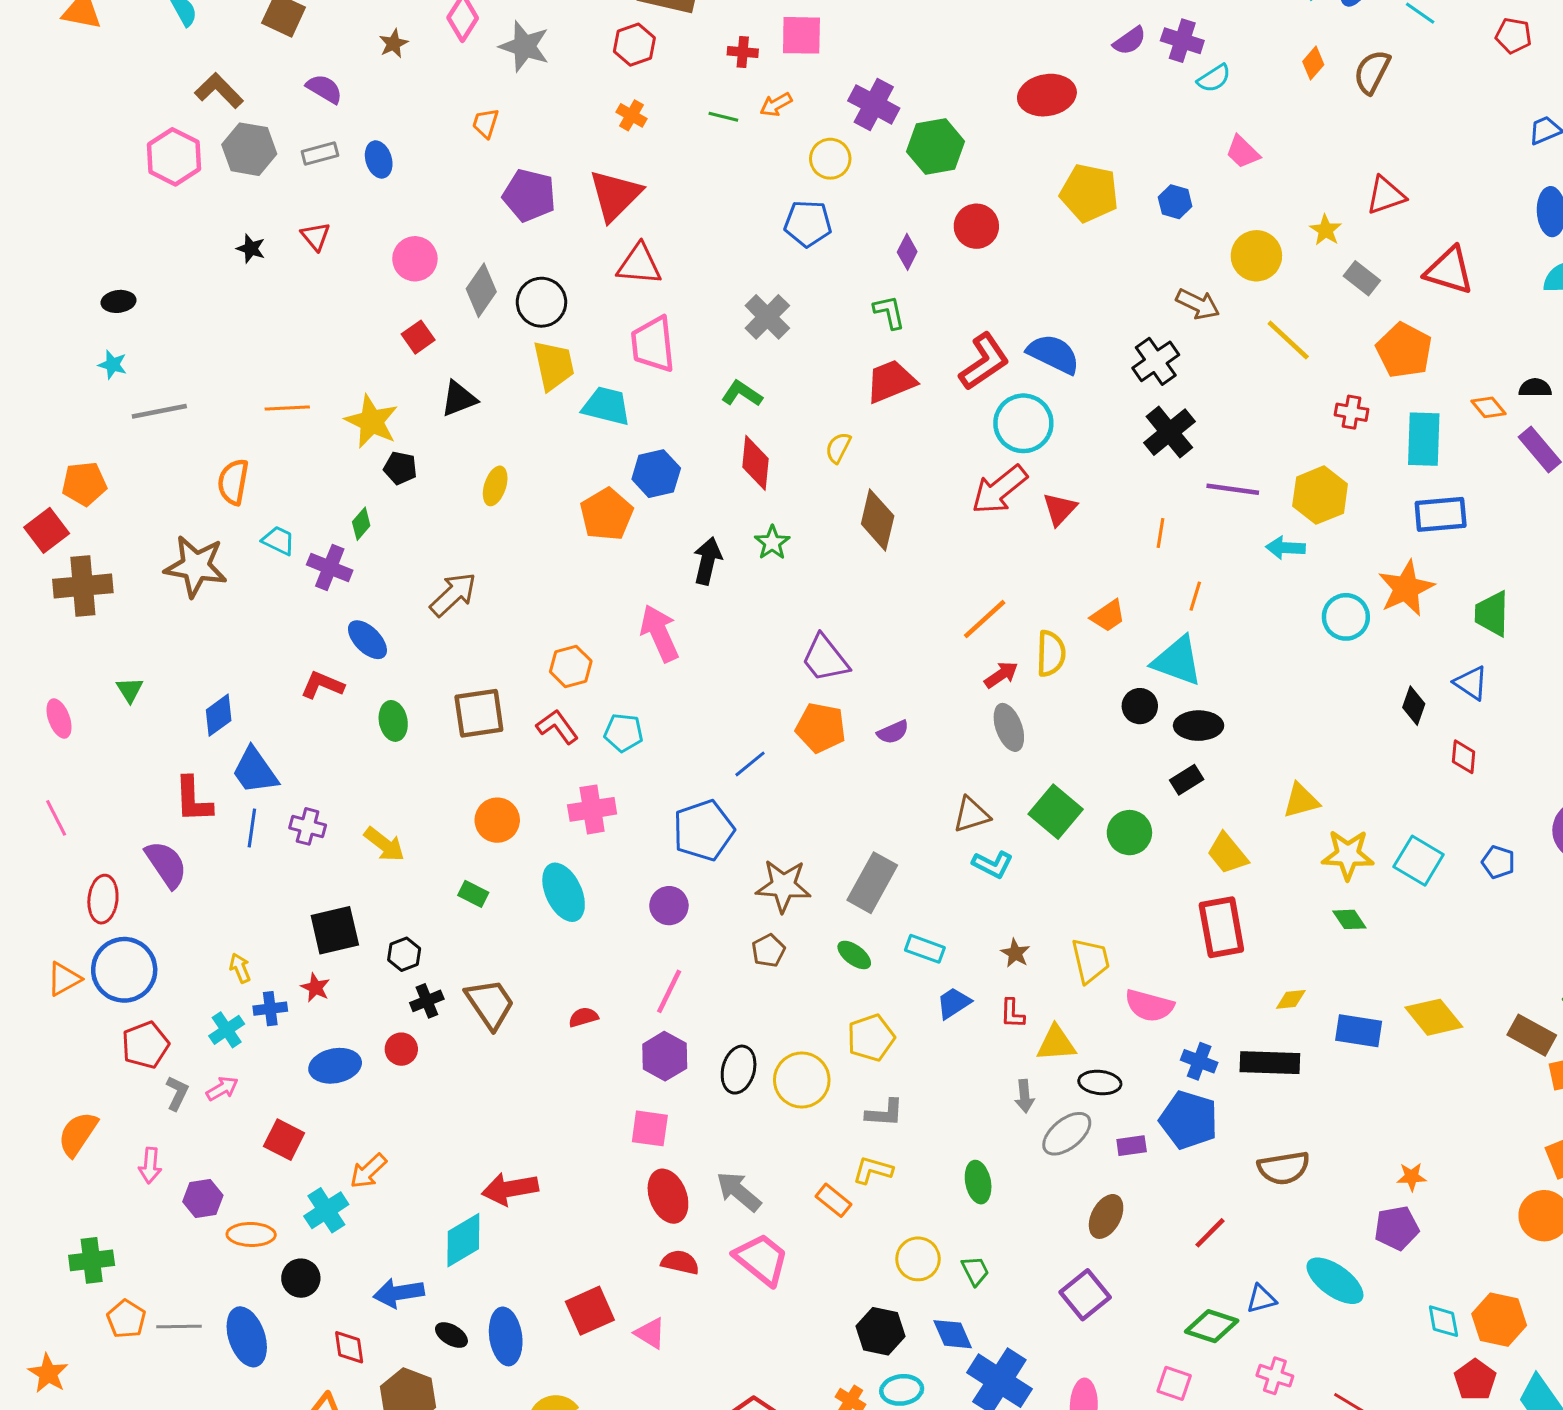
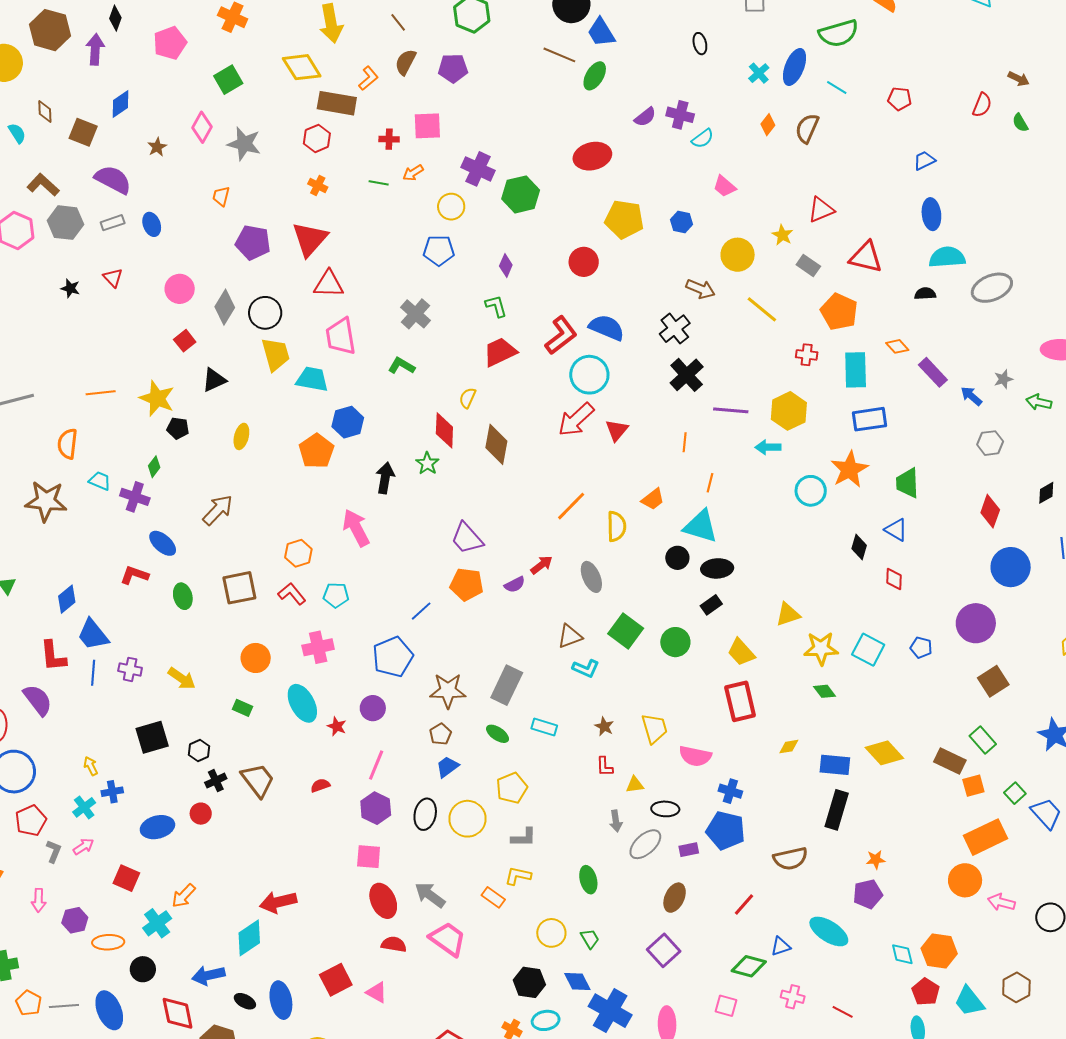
purple semicircle: (324, 89) -> (113, 180), size x1.5
red circle: (976, 226) -> (584, 262), moved
black semicircle: (1535, 388) -> (925, 294), moved
red diamond: (756, 463) -> (444, 430), moved
red arrow: (1001, 675) -> (542, 565), moved
red star: (315, 988) -> (337, 726), moved
blue trapezoid: (954, 1003) -> (447, 767), moved
yellow triangle: (1056, 1043) -> (635, 785), size x0.7
black rectangle: (1270, 1063) -> (837, 810), moved, turned -72
red diamond: (349, 1347) -> (178, 1013), size x1.5

